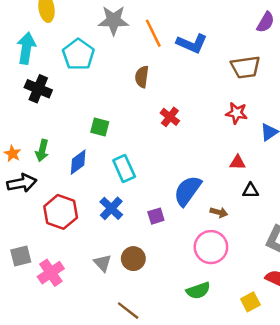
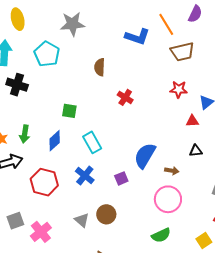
orange line: (153, 33) -> (166, 24), moved
red triangle: (238, 162) -> (192, 121), moved

